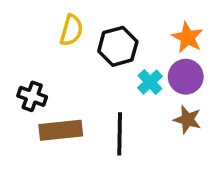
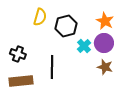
brown rectangle: (61, 130) -> (21, 81), moved
black line: (120, 134) -> (52, 67), moved

